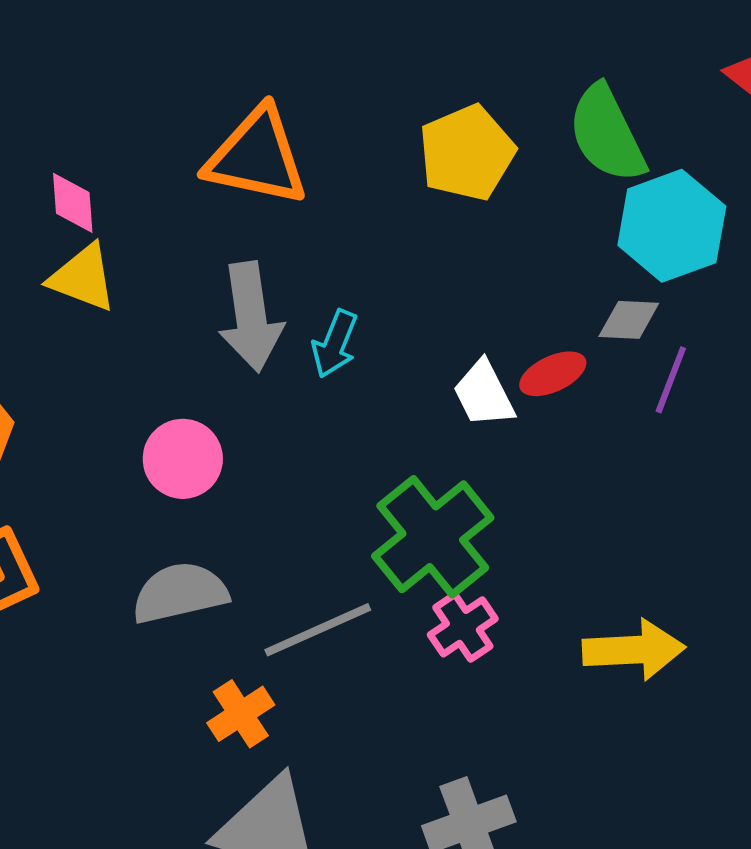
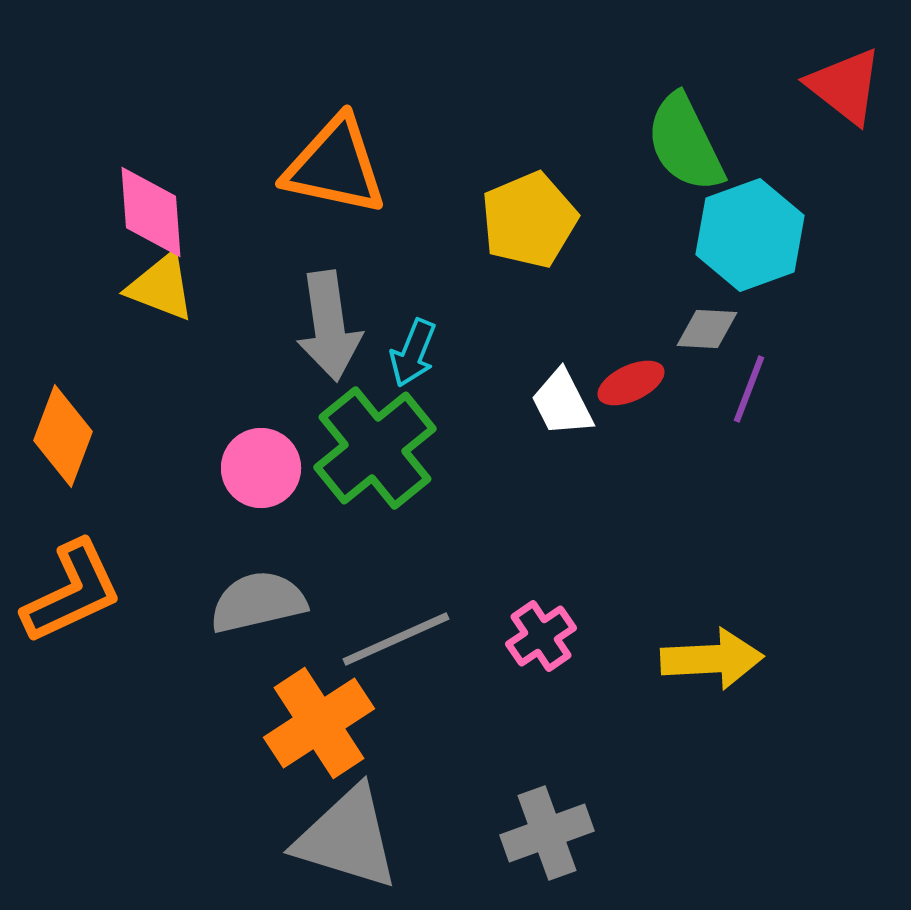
yellow pentagon: (467, 153) -> (529, 220), moved
pink diamond: (73, 203) -> (151, 212), size x1.5
green cross: (433, 537) -> (375, 448), moved
orange cross: (241, 714) -> (319, 723), size x1.6

